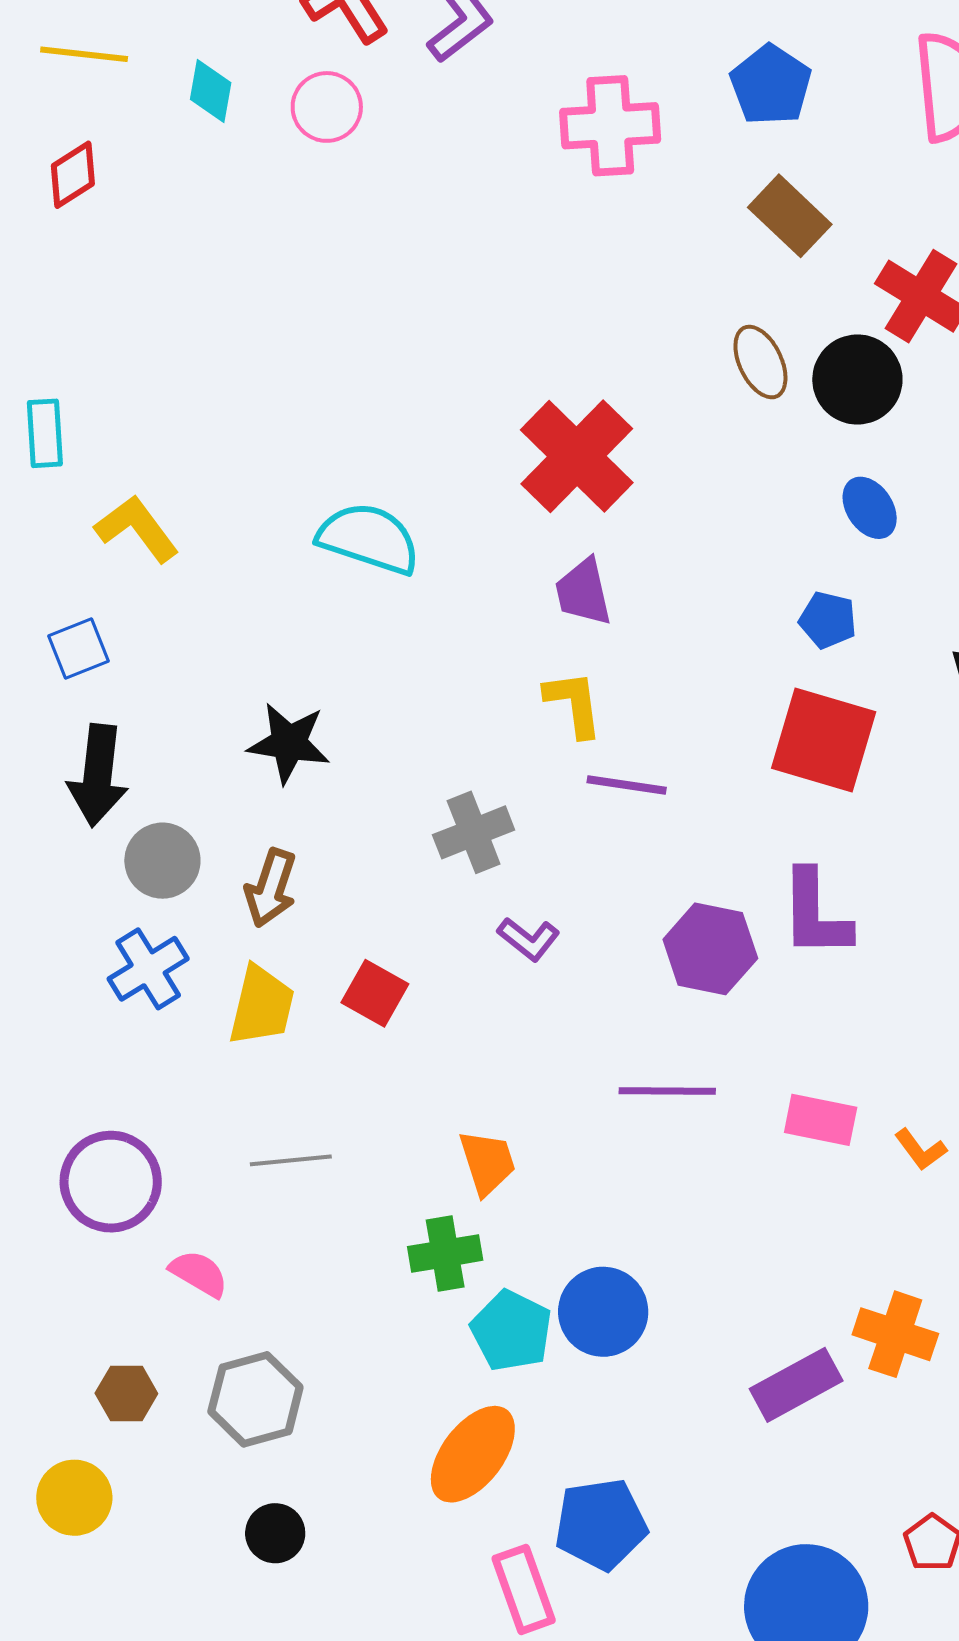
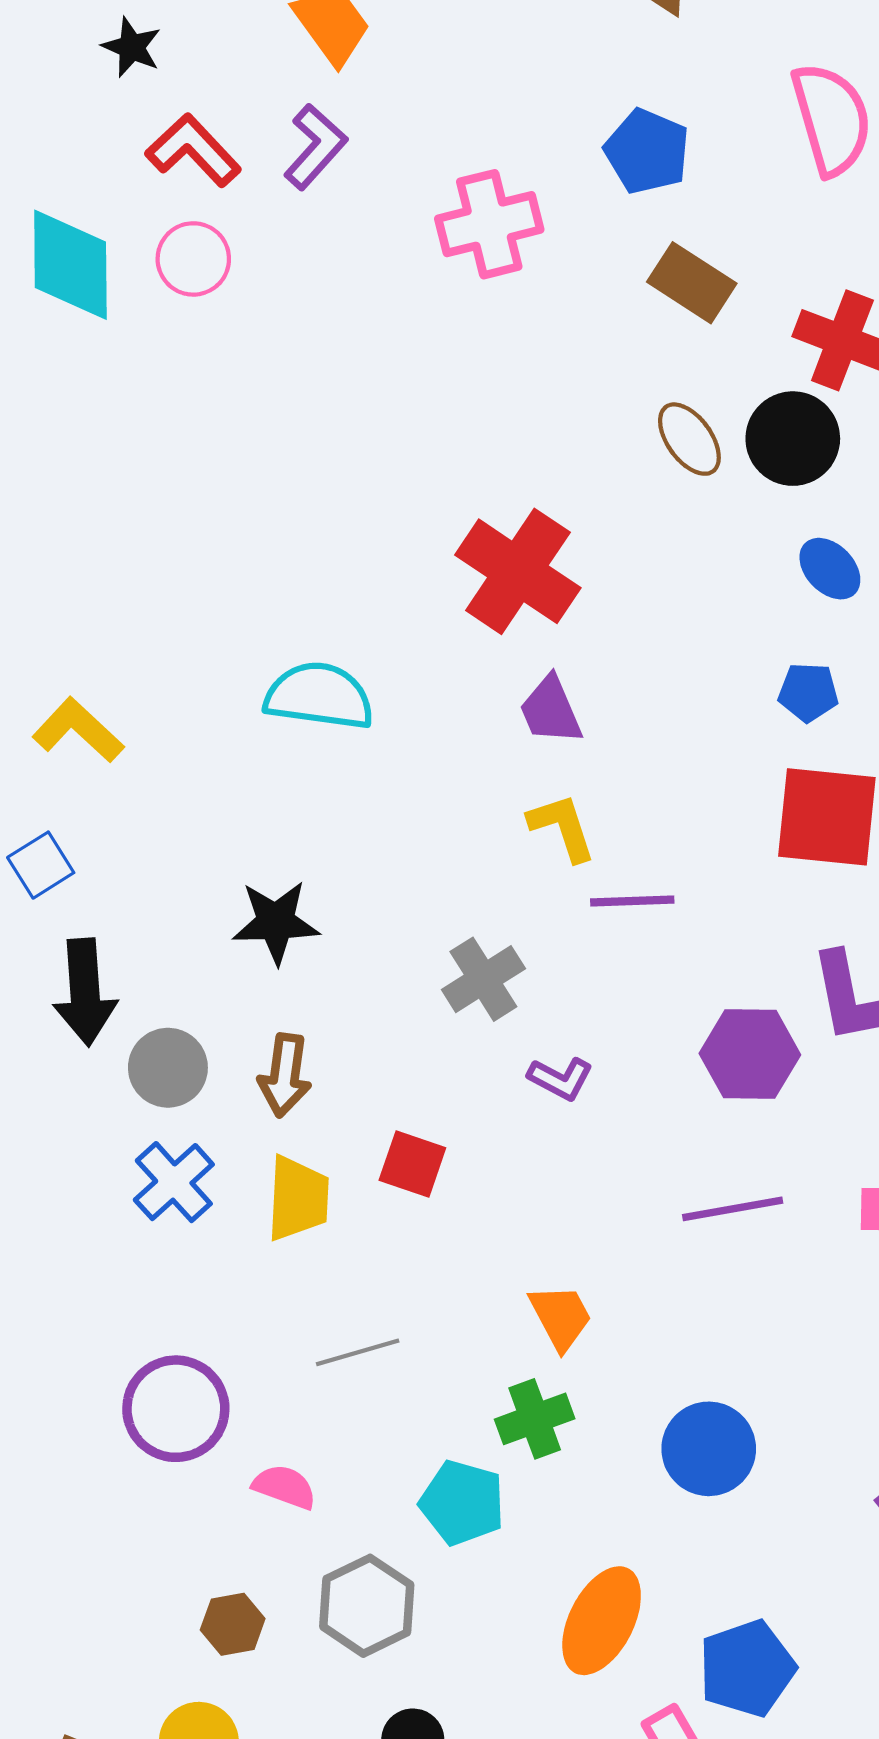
cyan diamond: (211, 91) -> (70, 265), size x1.8
cyan pentagon: (511, 1331) -> (462, 1503), moved

